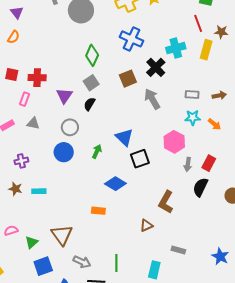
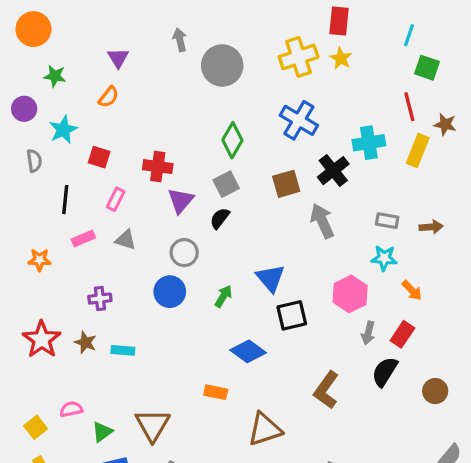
red cross: (37, 78) -> (158, 167), moved
orange arrow: (214, 124) -> (412, 290), moved
brown triangle: (146, 225) -> (265, 429), moved, size x1.6

